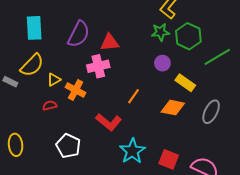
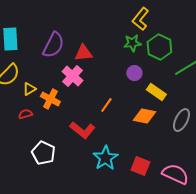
pink cross: (98, 66) -> (72, 76), turned -35

